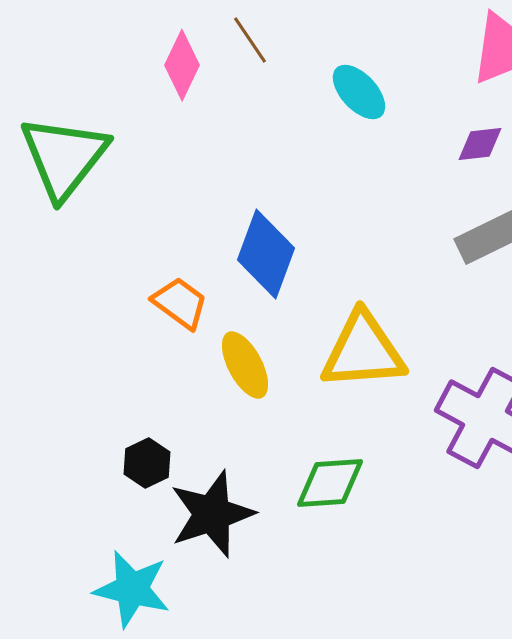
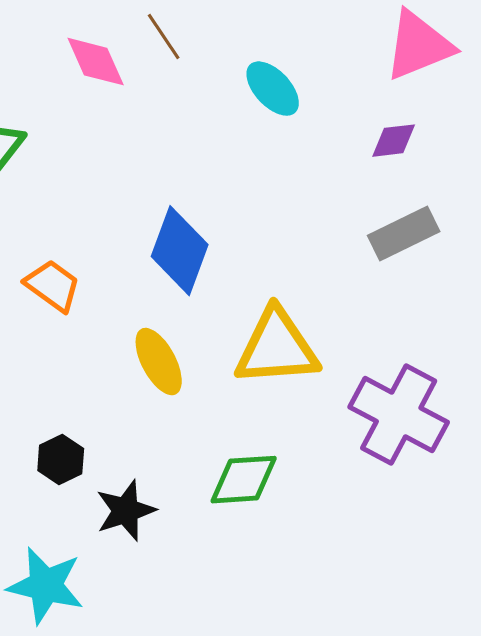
pink diamond: (182, 65) -> (96, 62), turned -50
orange trapezoid: (180, 303) -> (53, 286), moved
black star: (212, 514) -> (126, 511), size x0.7

